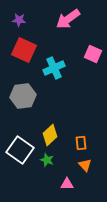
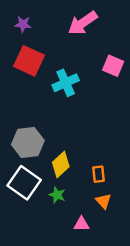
gray hexagon: (23, 96) -> (28, 143), moved

